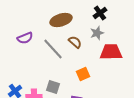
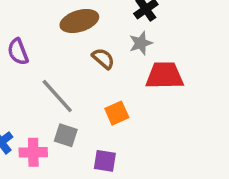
purple semicircle: (25, 38) -> (18, 52), turned 91
gray line: (53, 49) -> (57, 96), moved

